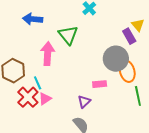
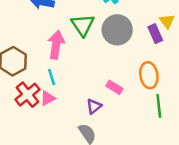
gray circle: (116, 59) -> (117, 30), moved
cyan line: (38, 83) -> (52, 77), moved
pink rectangle: (100, 84) -> (114, 87), turned 32

